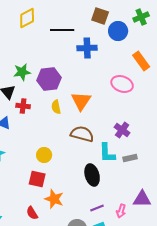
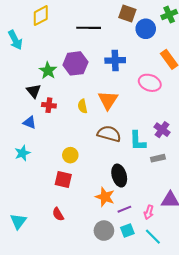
yellow diamond: (27, 18) -> (41, 16), moved
blue cross: (87, 48) -> (115, 60), moved
green star: (22, 72) -> (48, 71), turned -30
purple hexagon: (49, 79) -> (75, 63), moved
purple cross: (122, 130) -> (162, 130), moved
cyan L-shape: (107, 153) -> (138, 141), moved
orange star: (54, 199) -> (105, 197), moved

